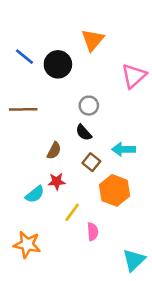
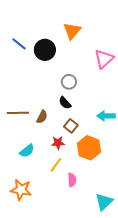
brown line: (23, 109) -> (18, 113), moved
cyan arrow: (124, 149) -> (106, 116), moved
red star: (57, 181) -> (58, 143), moved

